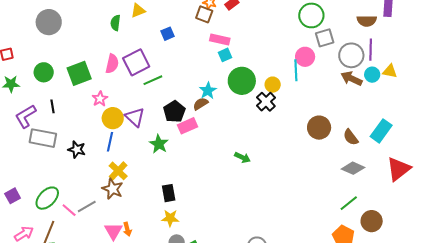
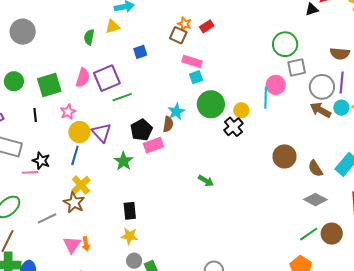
brown semicircle: (201, 104) -> (168, 124), turned 126
black line: (53, 106) -> (35, 115), moved
pink line: (69, 210) -> (30, 172), moved, turned -49
brown circle: (372, 221) -> (332, 234), moved

